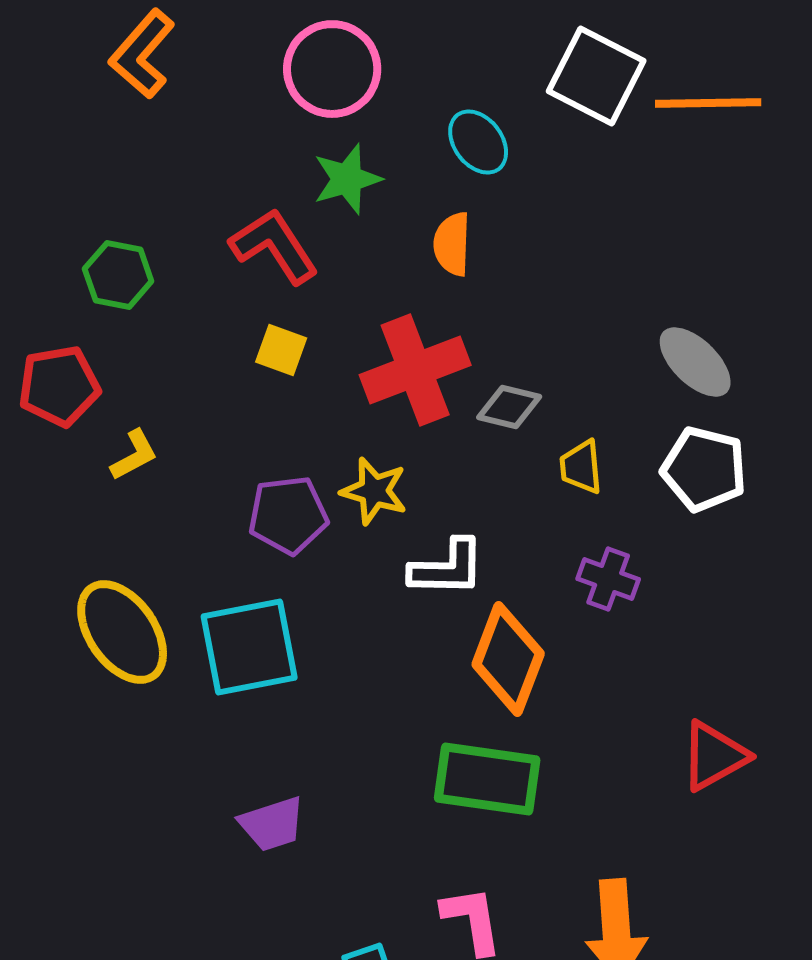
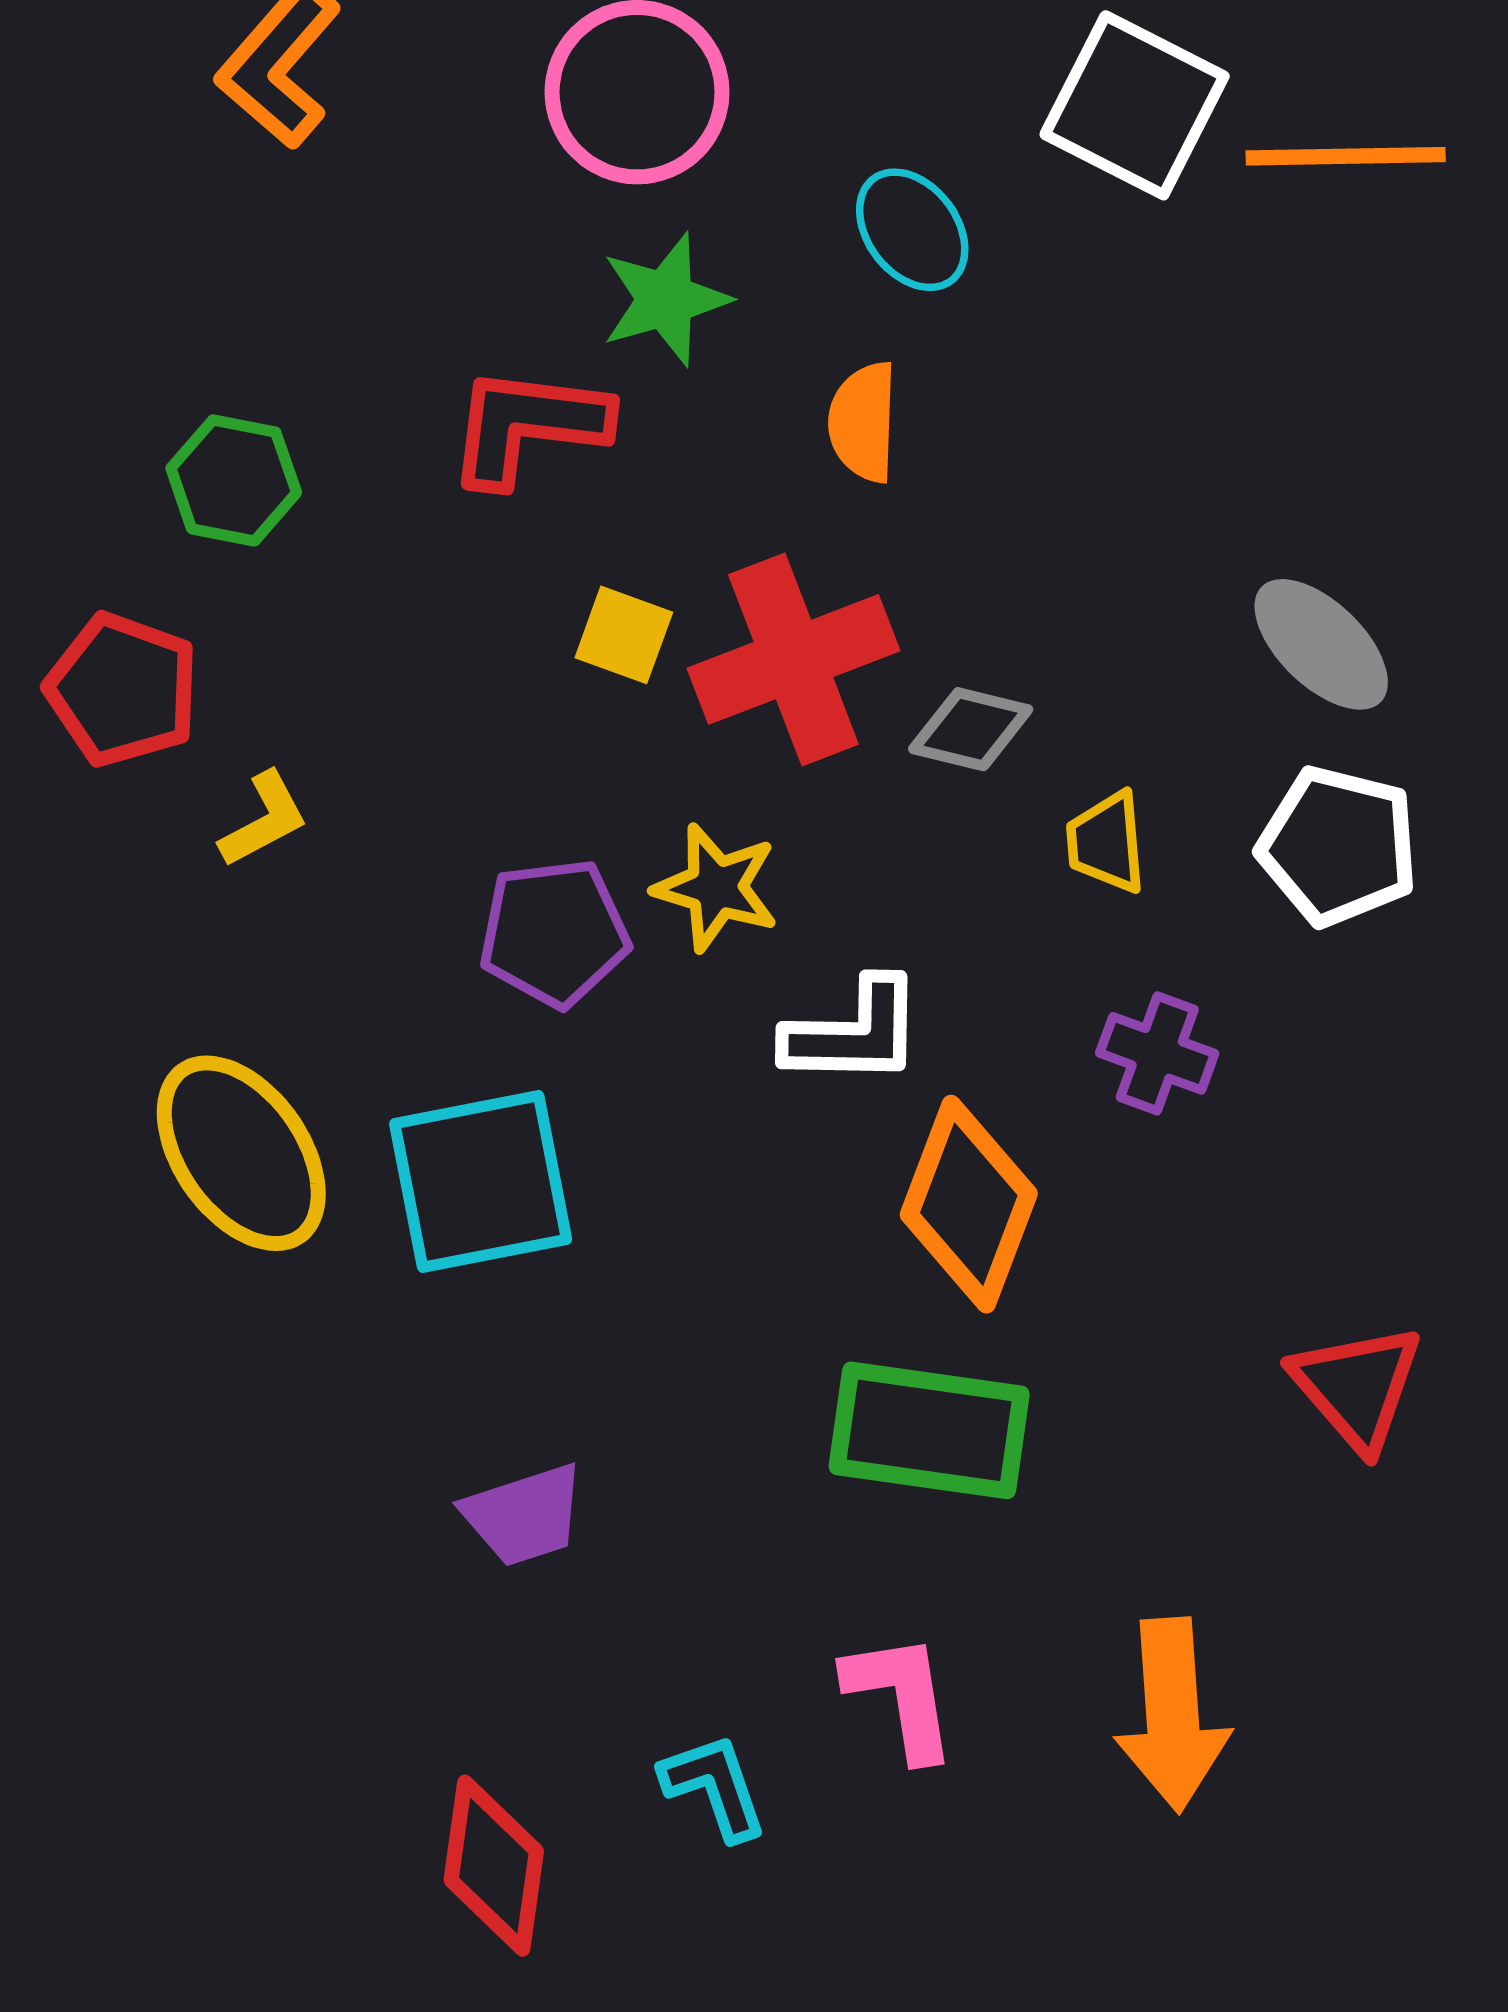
red L-shape: (274, 246) -> (528, 426), turned -50
yellow square: (281, 350) -> (624, 635), moved
red pentagon: (59, 386) -> (123, 690), turned 30
red triangle: (714, 756) -> (1357, 1387), turned -42

